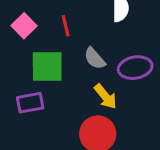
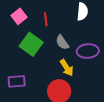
green square: (47, 67) -> (31, 44), turned 30
purple rectangle: (30, 103) -> (17, 81), moved

